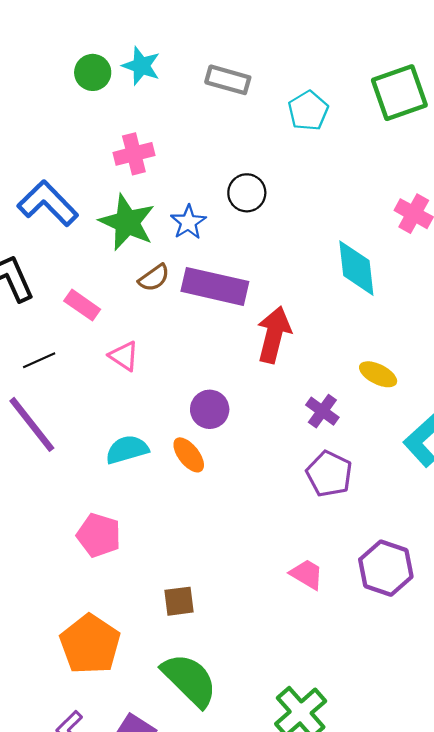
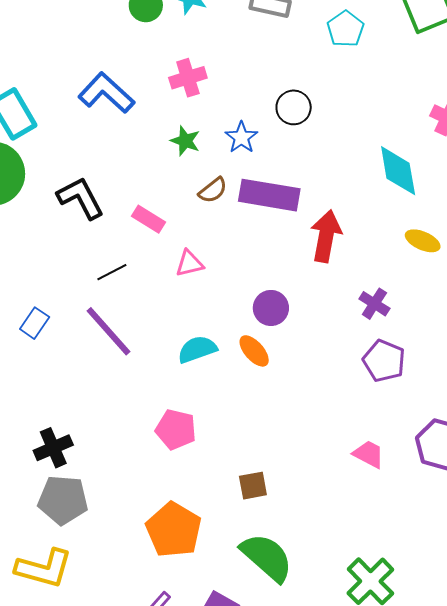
blue L-shape: (48, 203) -> (106, 93), moved
green star: (127, 222) -> (185, 141), size x0.6
pink triangle: (124, 356) -> (189, 264), turned -44
yellow ellipse: (378, 374) -> (423, 241), moved

